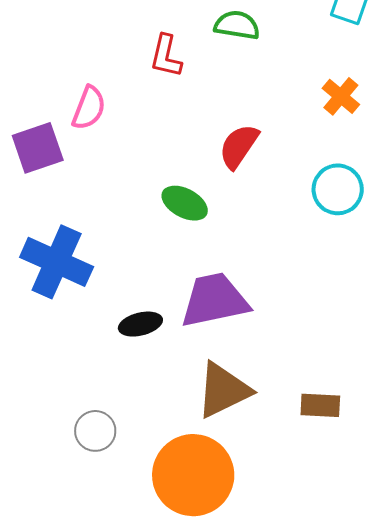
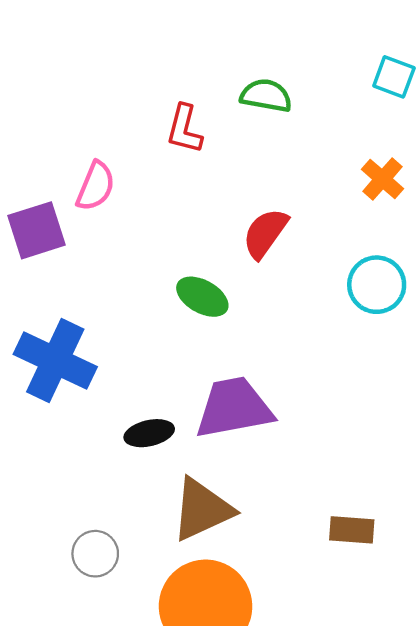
brown triangle: (223, 390) -> (202, 509), moved

